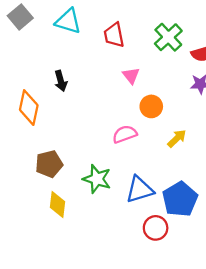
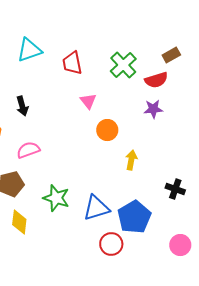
cyan triangle: (68, 21) -> (29, 50), turned -36
pink semicircle: (125, 134) -> (28, 150), moved
yellow arrow: (177, 138) -> (131, 160), turned -36

